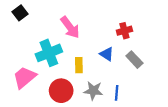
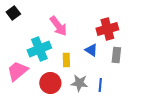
red cross: (124, 31) -> (107, 29), size x1.5
gray rectangle: (134, 60) -> (116, 55), turned 49

